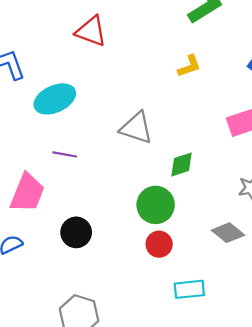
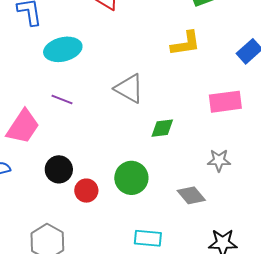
yellow L-shape: (189, 66) -> (186, 44), size x1.4
green circle: (156, 205) -> (131, 178), moved
red circle: (159, 244) -> (86, 191), moved

